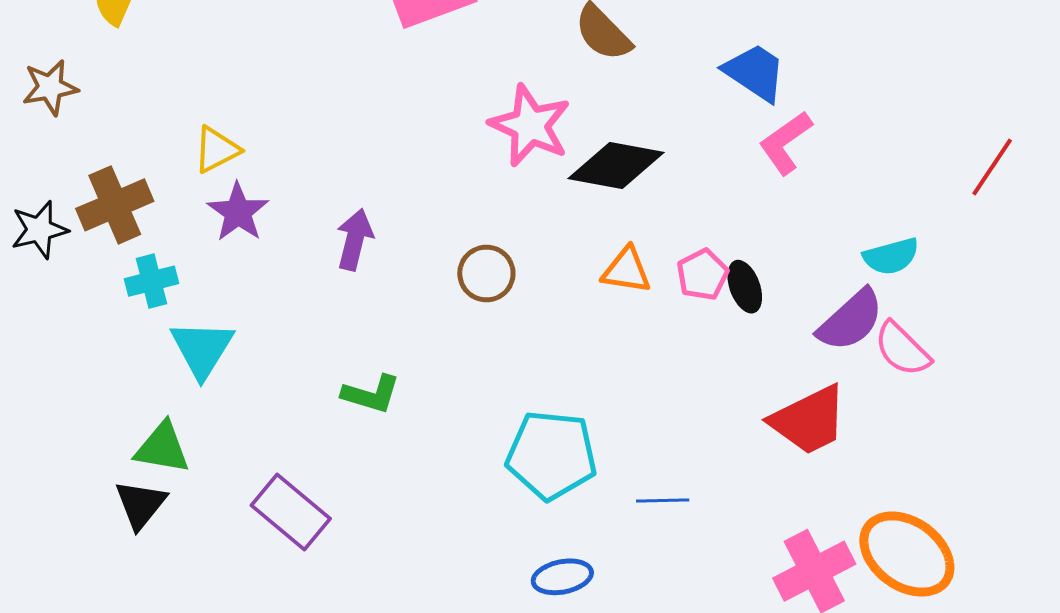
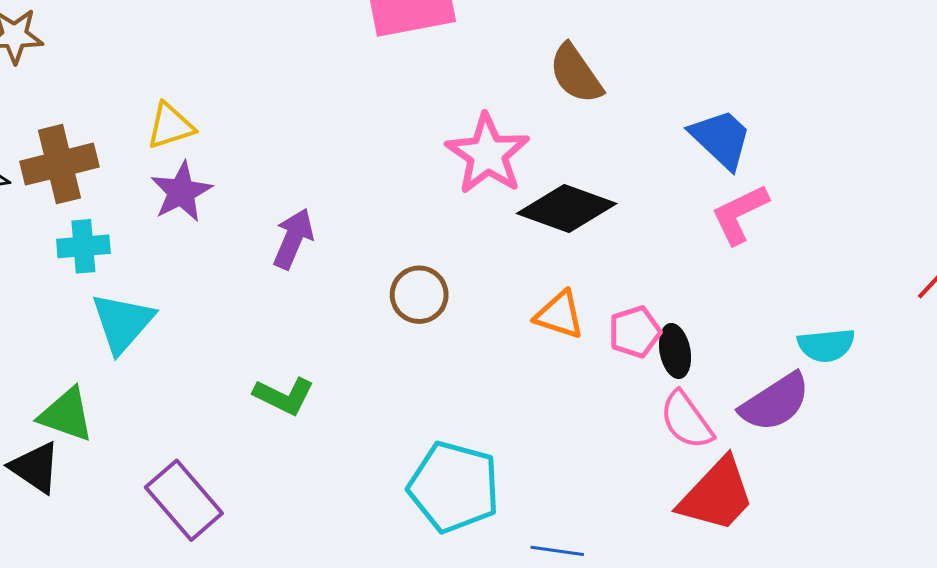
pink semicircle: (902, 349) -> (687, 420), moved
red trapezoid: (809, 420) -> (717, 495), turned -30
black triangle: (141, 504) -> (35, 468), turned -44

